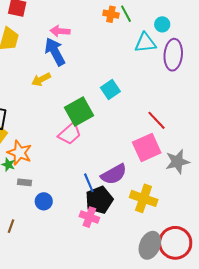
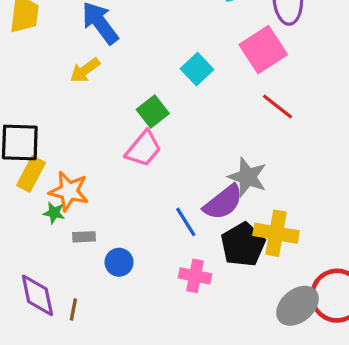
green square: (79, 111) -> (153, 111), size x0.7
pink square: (147, 147) -> (263, 50), moved
gray star: (177, 162) -> (247, 177), moved, turned -30
black pentagon: (99, 200) -> (243, 245), moved
gray ellipse: (150, 245) -> (297, 306), turned 36

